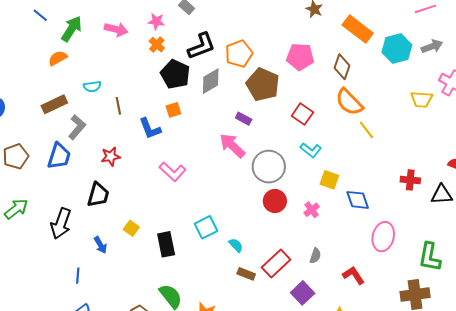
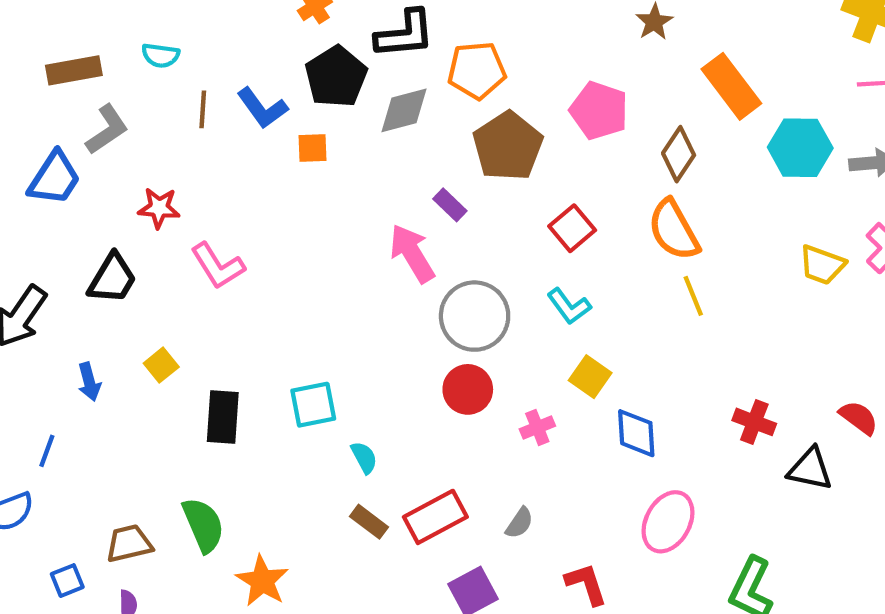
blue L-shape: (150, 128) -> (262, 108), moved, turned -30
pink L-shape: (172, 172) -> (218, 266), moved
blue line: (78, 276) -> (47, 451), moved

